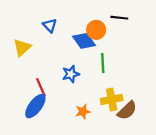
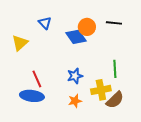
black line: (119, 18) -> (114, 23), moved
green line: (103, 63) -> (115, 69), moved
blue star: (71, 74) -> (75, 76), moved
blue ellipse: (35, 106) -> (32, 96), turned 60

